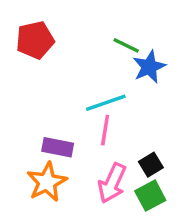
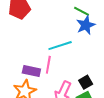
green line: (126, 45) -> (82, 11), moved
pink line: (105, 130) -> (48, 65), moved

